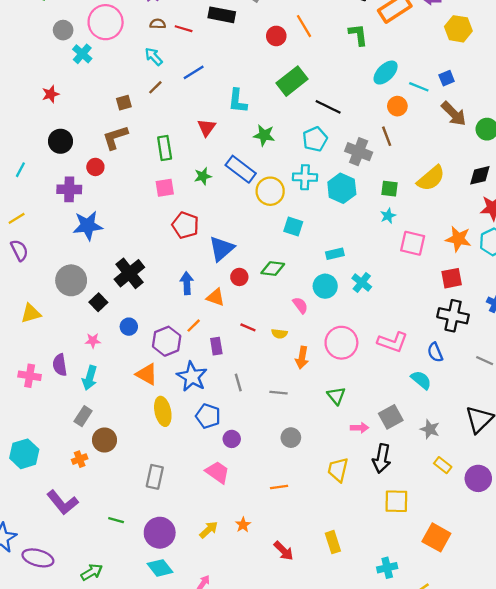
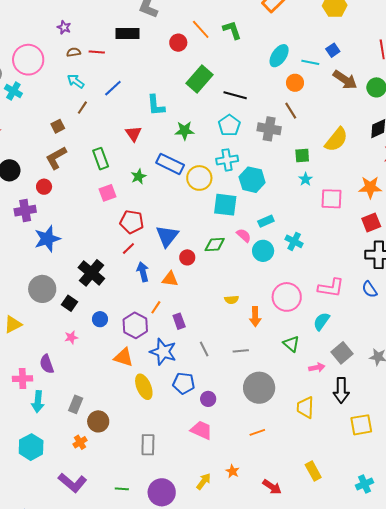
green L-shape: (358, 35) -> (232, 30), moved
cyan hexagon: (342, 188) -> (252, 180), moved
cyan square: (293, 227) -> (225, 205), size x1.4
pink semicircle: (300, 305) -> (244, 235), moved
red line: (248, 327) -> (128, 249), moved, turned -56
cyan arrow: (90, 378) -> (38, 402), moved
cyan semicircle: (421, 380) -> (321, 321), moved, turned -84
gray circle: (291, 438) -> (259, 388), size x1.8

